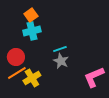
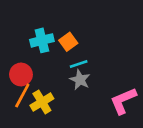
orange square: (31, 15) -> (68, 42), moved
orange line: (17, 73) -> (22, 95), turned -30

